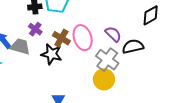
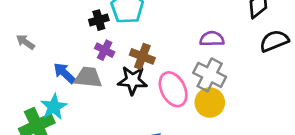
purple semicircle: (113, 34) -> (212, 39), turned -36
pink ellipse: (83, 38) -> (173, 89), moved
black semicircle: (133, 46) -> (274, 41), moved

